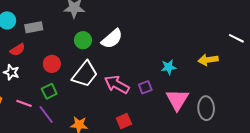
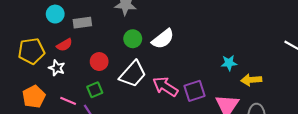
yellow arrow: (208, 60) -> (251, 80), moved
cyan star: (169, 67) -> (229, 63), moved
purple square: (145, 87) -> (195, 91), size x1.5

